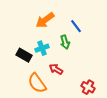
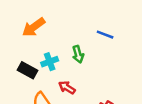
orange arrow: (45, 20) -> (34, 27), moved
blue line: (76, 26) -> (105, 35), moved, turned -32

